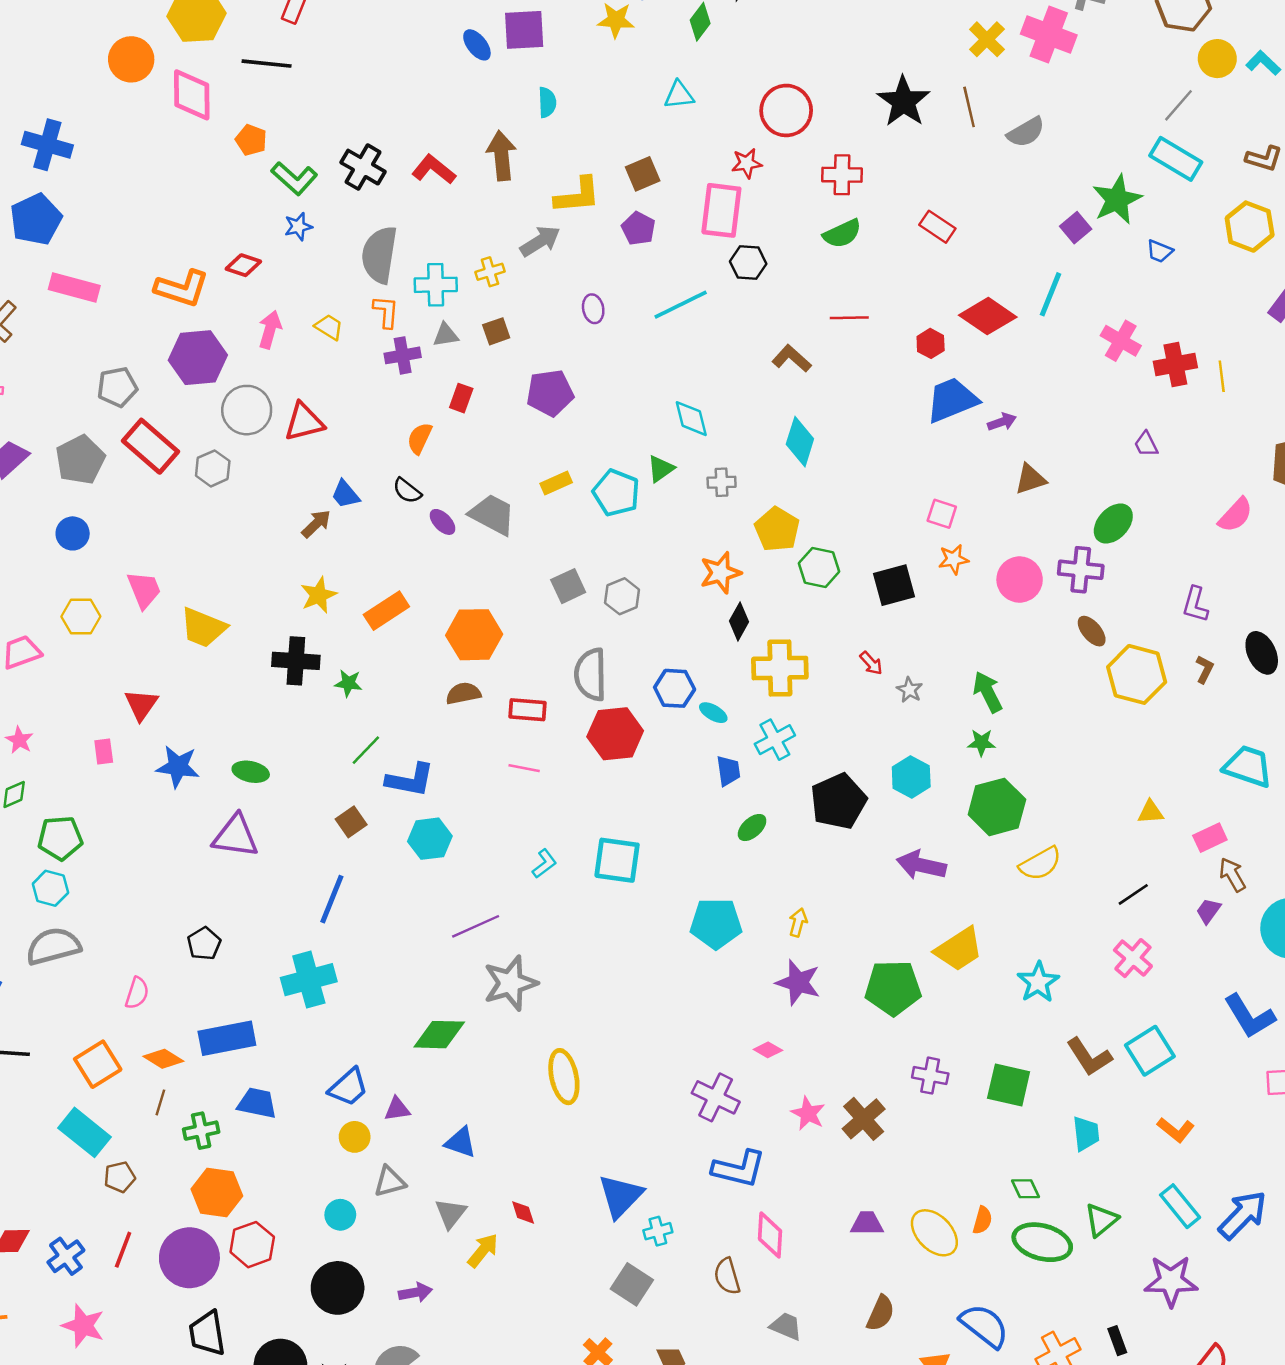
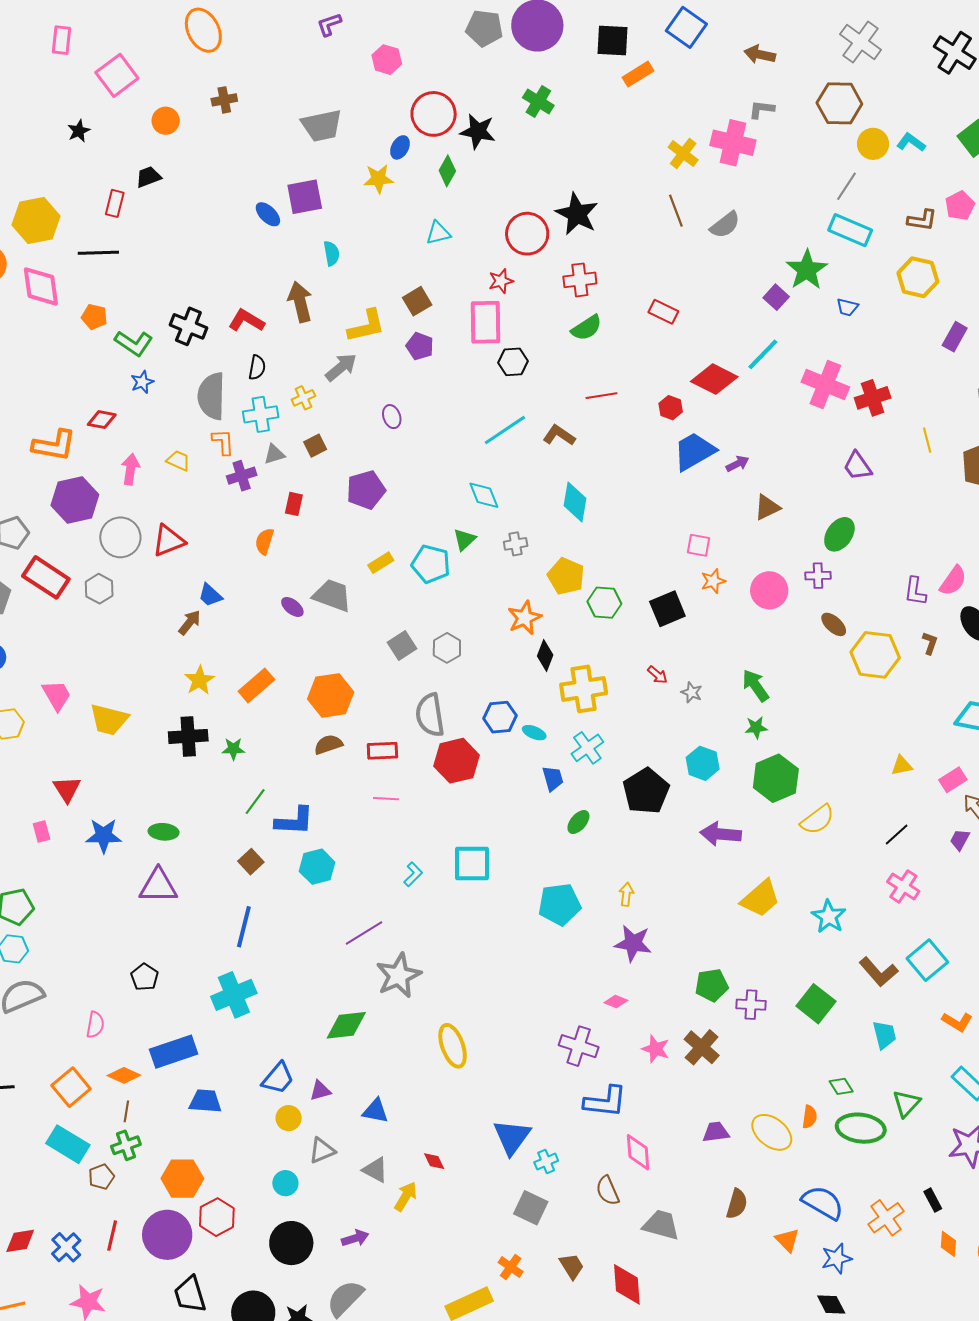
black star: (904, 101) -> (577, 214), moved
cyan line: (1050, 294) -> (763, 354), turned 30
cyan line: (681, 305) -> (505, 430), moved
pink cross: (1121, 341) -> (825, 385), size x1.4
yellow line: (1222, 376) -> (927, 440), moved
purple trapezoid: (1146, 444) -> (857, 466), size x1.4
black semicircle: (407, 491) -> (257, 367), moved, turned -110
pink semicircle: (1236, 515) -> (953, 581), moved
purple cross: (1081, 570) -> (818, 576), size x0.7
green pentagon: (893, 988) -> (712, 985), moved, size x0.7
green square: (1009, 1085) -> (816, 1004), turned 33
green cross: (201, 1131) -> (126, 1145), moved
gray triangle: (451, 1213) -> (375, 1170), turned -32
gray trapezoid: (786, 1326) -> (661, 1225), size x1.4

